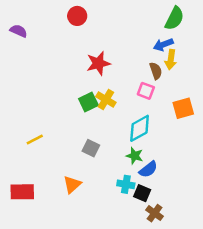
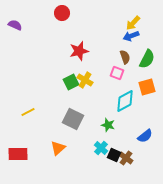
green semicircle: (174, 18) -> (147, 59), moved
yellow arrow: (171, 60) -> (133, 23), moved, turned 35
cyan diamond: (140, 128) -> (125, 101), moved
gray square: (91, 148) -> (73, 119), size x1.5
blue semicircle: (148, 169) -> (145, 136), moved
cyan cross: (126, 184) -> (101, 148), turned 32
brown cross: (155, 213) -> (126, 158), moved

